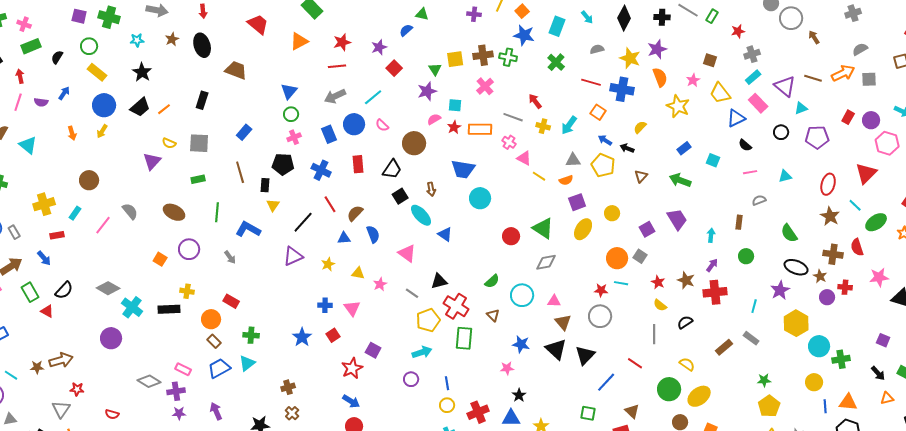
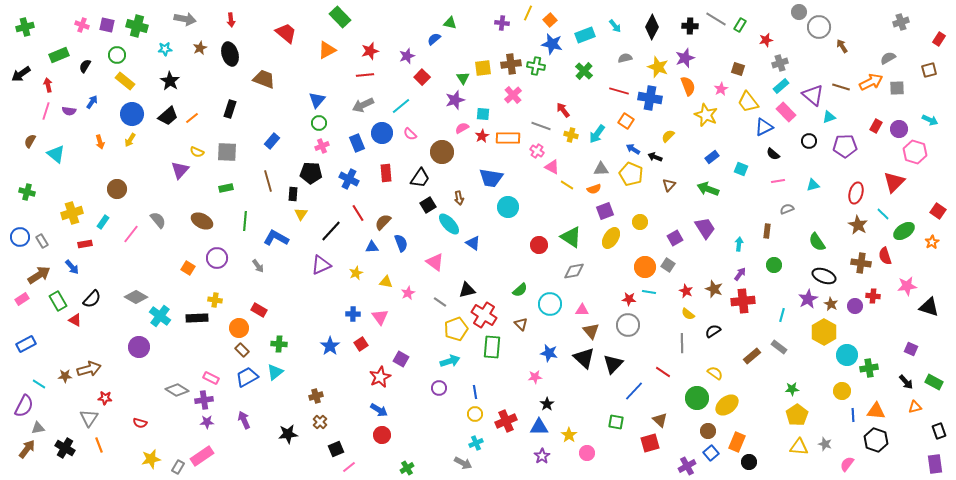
gray cross: (853, 13) -> (901, 22), moved
pink cross: (24, 24) -> (82, 25), moved
cyan rectangle: (557, 26) -> (585, 35), turned 48
brown star: (820, 276) -> (831, 304), moved

